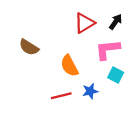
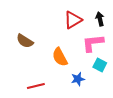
black arrow: (116, 22) -> (100, 19), turned -48
red line: (61, 96) -> (36, 86), moved

